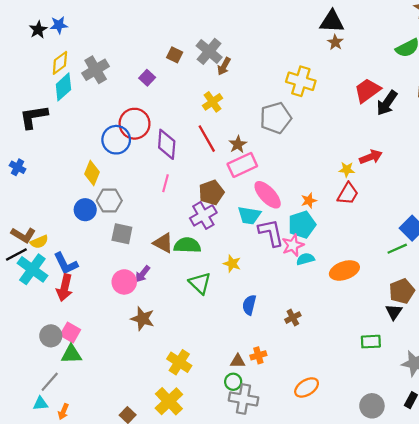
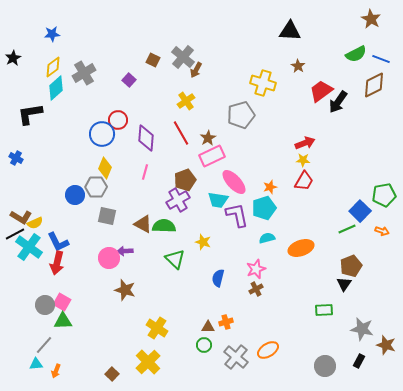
black star: (38, 30) -> (13, 58), moved
brown star: (335, 42) -> (298, 66), moved
red circle: (135, 124) -> (118, 120), size x0.7
red arrow: (371, 157) -> (305, 143), moved
yellow diamond: (92, 173) -> (105, 168), moved
pink star: (293, 245) -> (256, 269), moved
purple arrow: (143, 274) -> (125, 251), turned 49
gray cross: (243, 399) -> (236, 357), moved, turned 30

